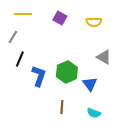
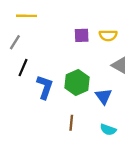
purple square: (60, 18) -> (82, 35), moved, turned -32
yellow semicircle: (94, 22) -> (108, 35), moved

